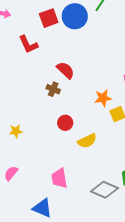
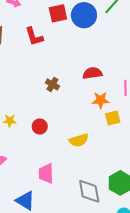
red semicircle: (66, 70) -> (92, 73), moved, turned -60
red circle: (65, 123) -> (40, 127), moved
gray diamond: (104, 190) -> (89, 191), turned 48

